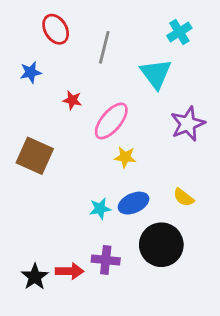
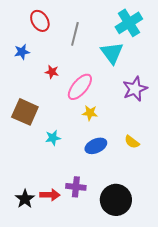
cyan cross: (179, 32) -> (129, 23), size x1.5
cyan star: (100, 209) -> (53, 138), moved
black circle: (161, 245) -> (116, 200), moved

